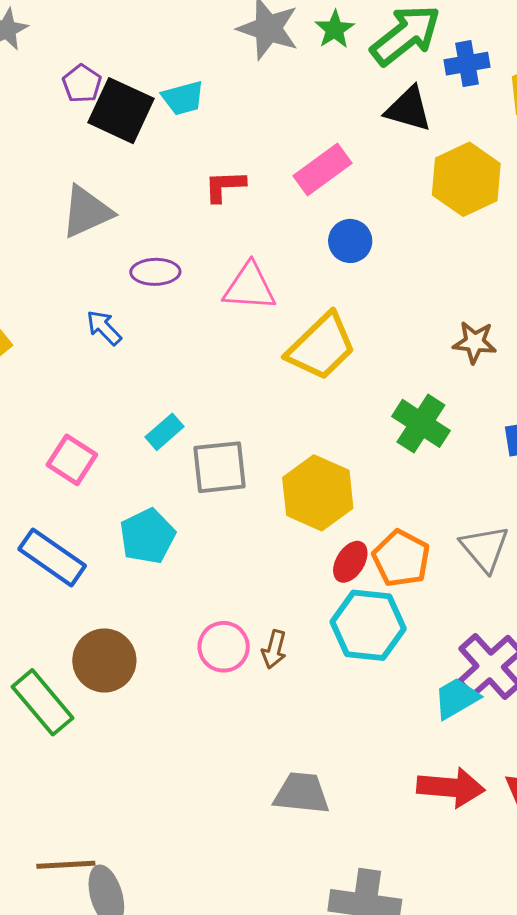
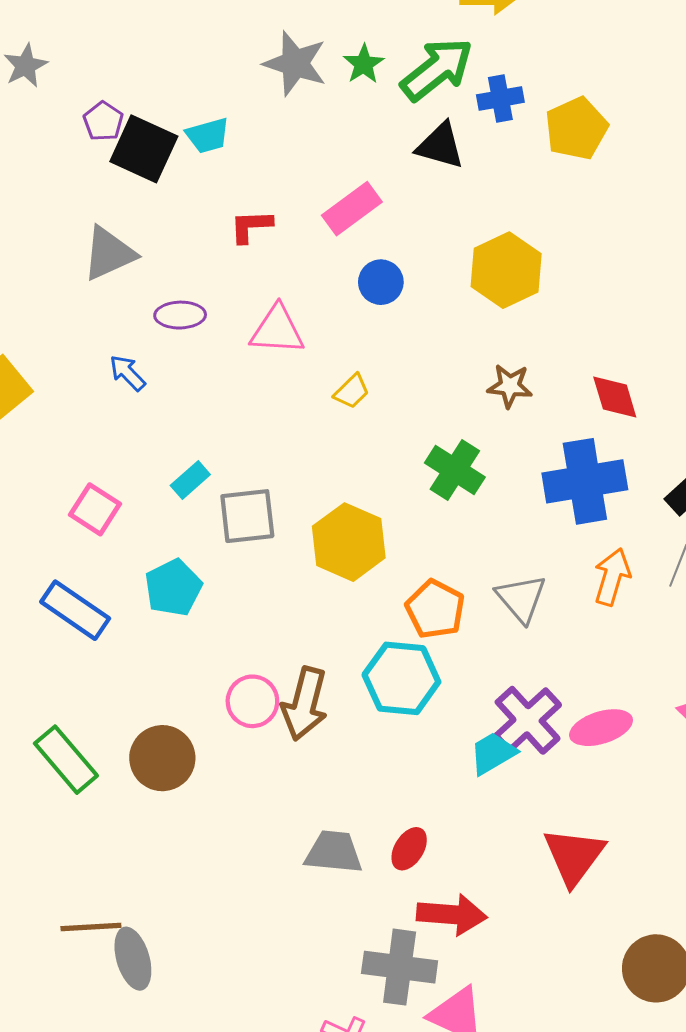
yellow hexagon: (466, 179) -> (506, 270), moved
yellow trapezoid: (321, 347) -> (352, 391), size x0.5
red ellipse: (350, 562) -> (409, 849), moved
brown arrow: (274, 649) -> (305, 704), size x1.8
brown circle: (104, 660) -> (162, 758), moved
red arrow: (451, 787) -> (452, 915), moved

